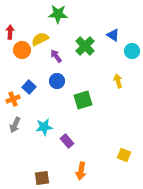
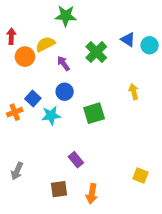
cyan circle: (132, 51) -> (150, 45), moved
gray arrow: (15, 125) -> (17, 171), moved
cyan star: (44, 127) -> (51, 115), moved
brown square: (42, 178) -> (59, 189), moved

